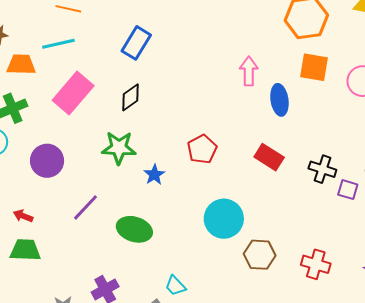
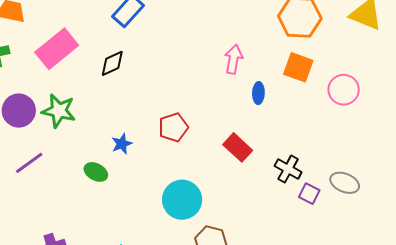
blue ellipse: (279, 100) -> (258, 93), size x0.7
green star: (119, 148) -> (59, 111), moved
purple line: (86, 207) -> (29, 163), moved
green ellipse: (134, 229) -> (96, 172), moved, size x0.7

